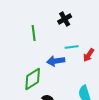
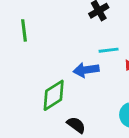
green line: (34, 33) -> (24, 30), moved

